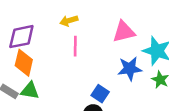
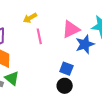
pink triangle: (124, 32) -> (71, 29), moved
green triangle: (30, 91) -> (12, 78), turned 42

